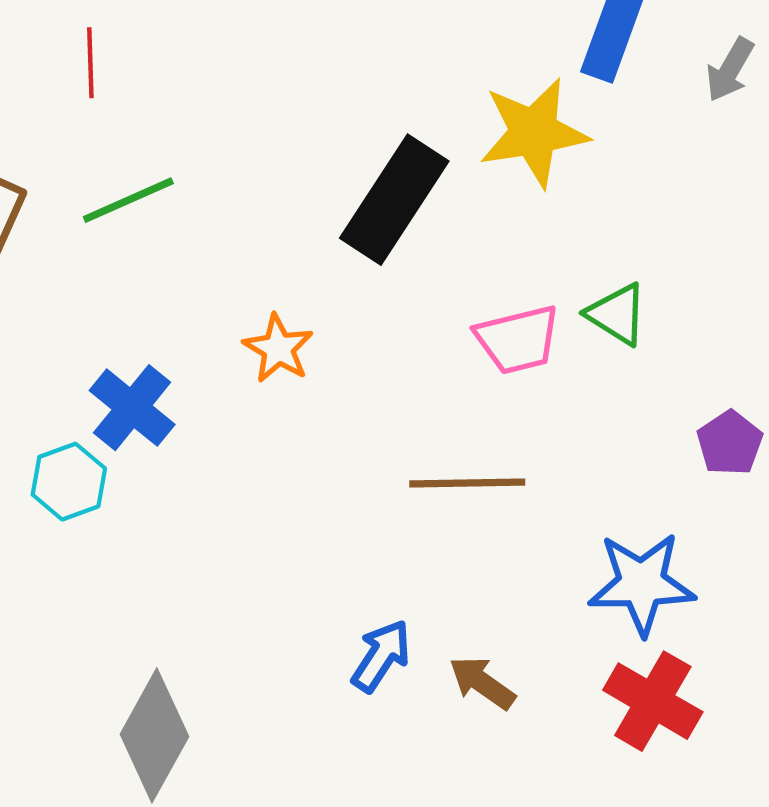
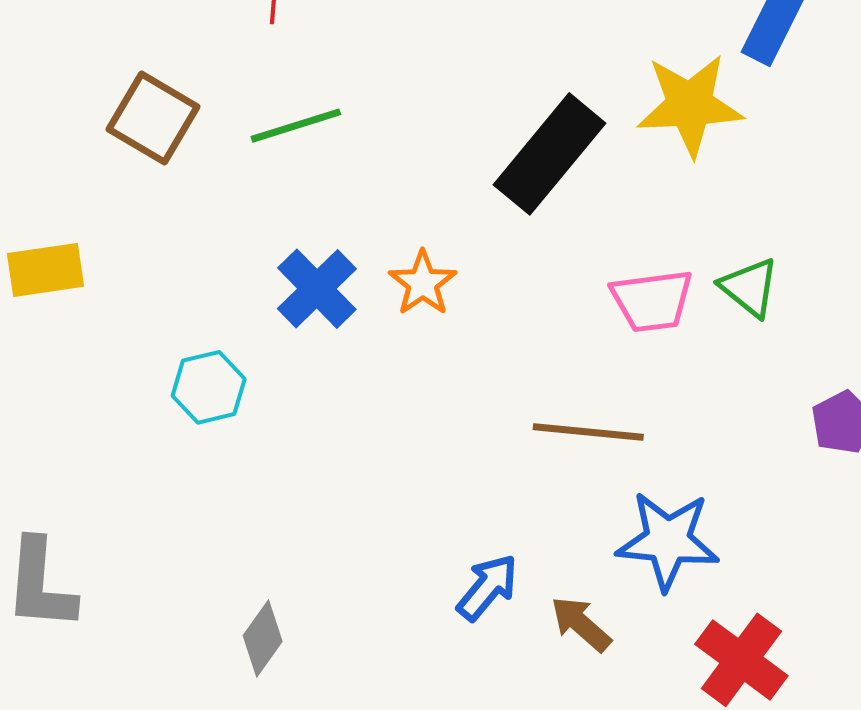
blue cross: (132, 408) -> (317, 289), moved
blue star: (642, 584) -> (668, 541), moved
gray diamond: (154, 735) -> (263, 638), size x0.6

